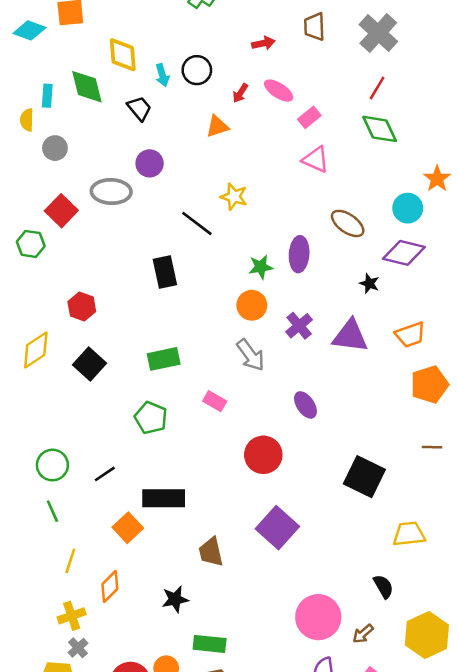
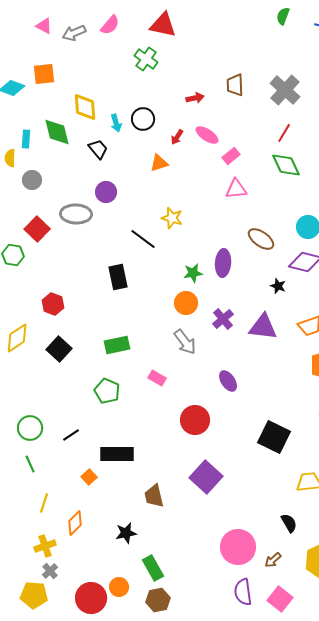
pink triangle: (316, 160) -> (236, 189), turned -30
orange square: (128, 528) -> (89, 477), size x0.7
green rectangle: (210, 644) -> (153, 568), turned 55

